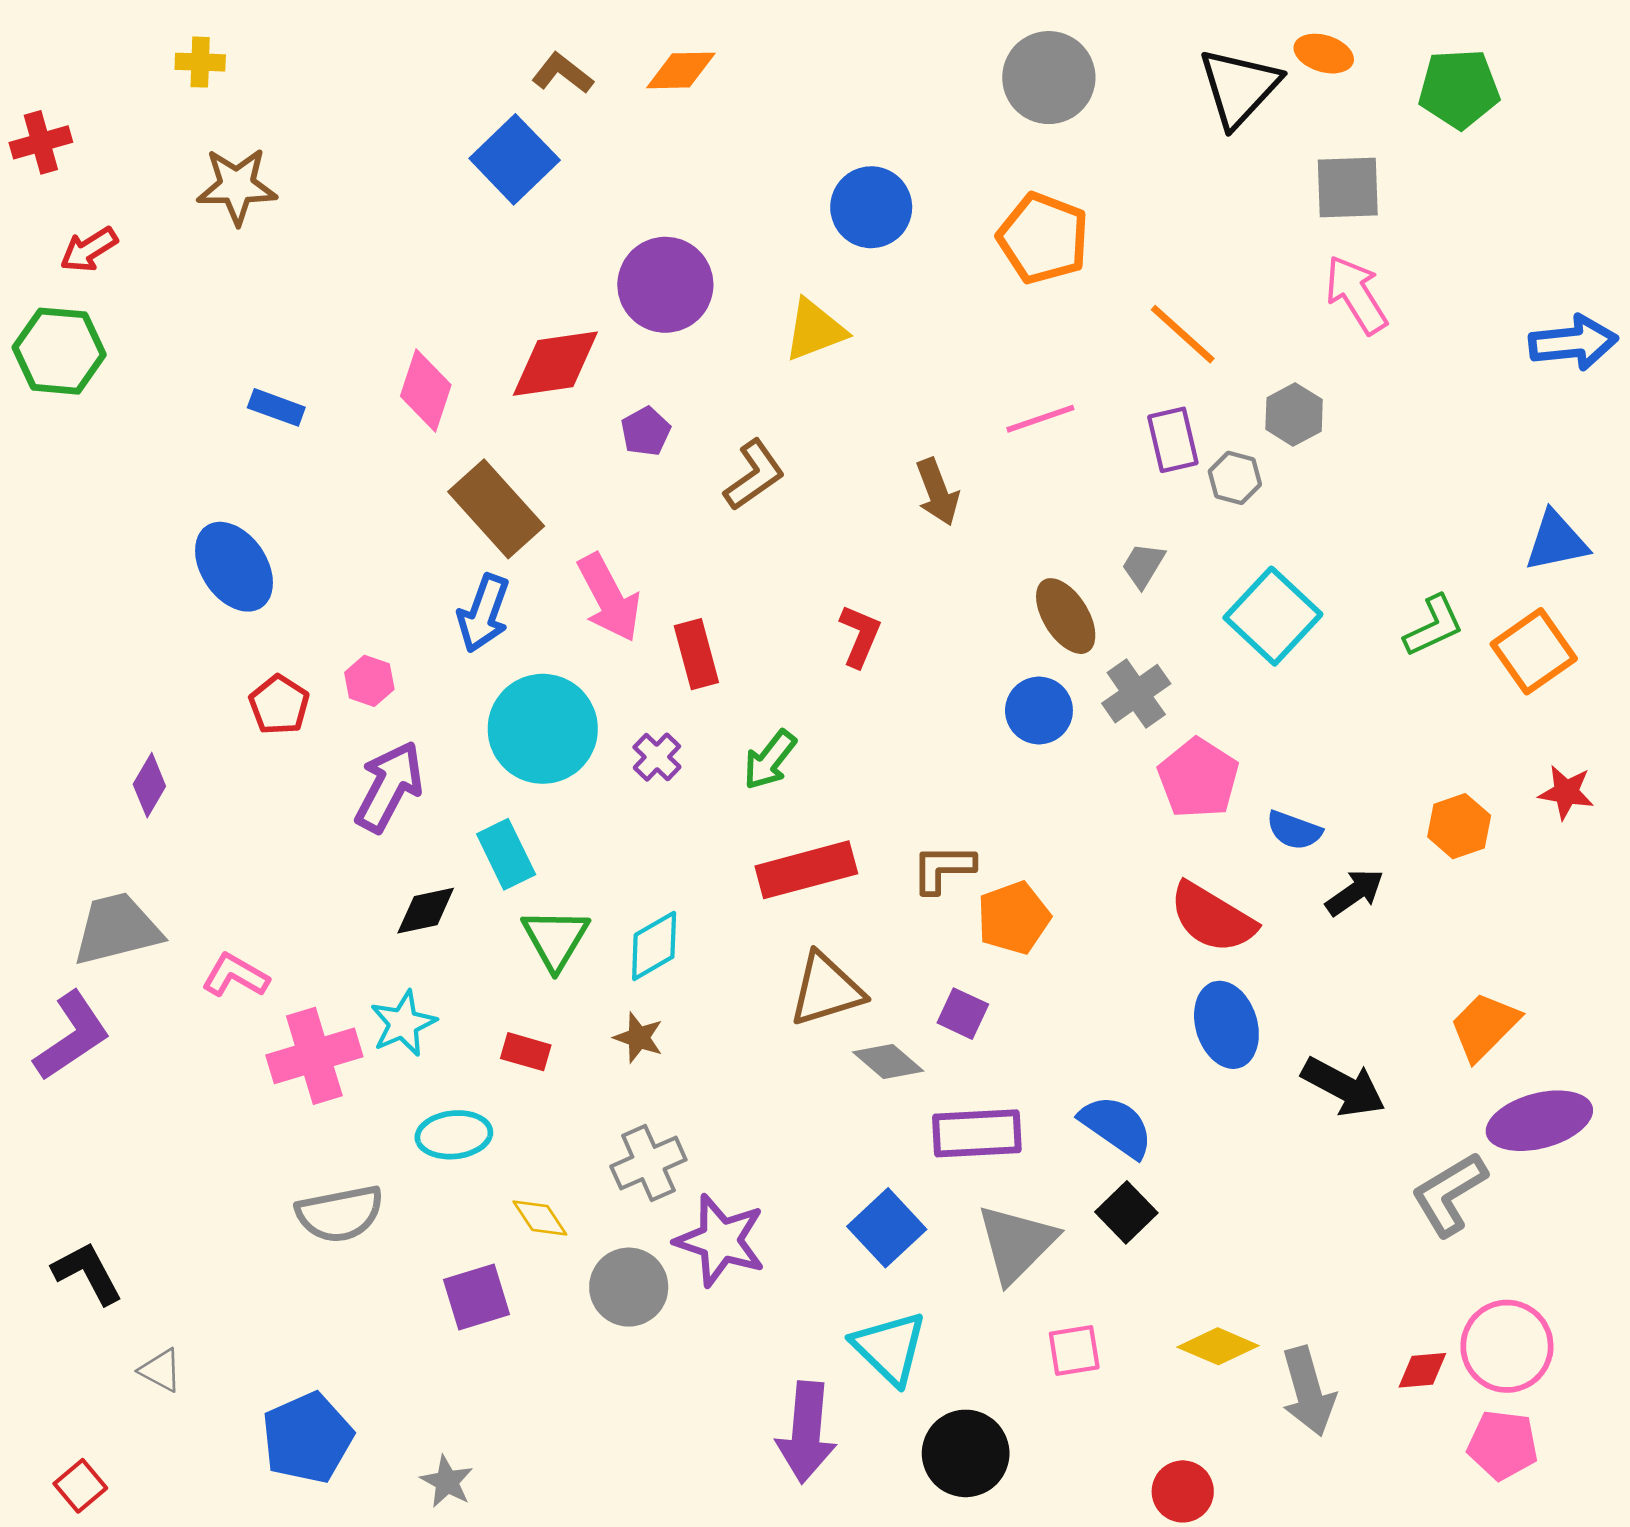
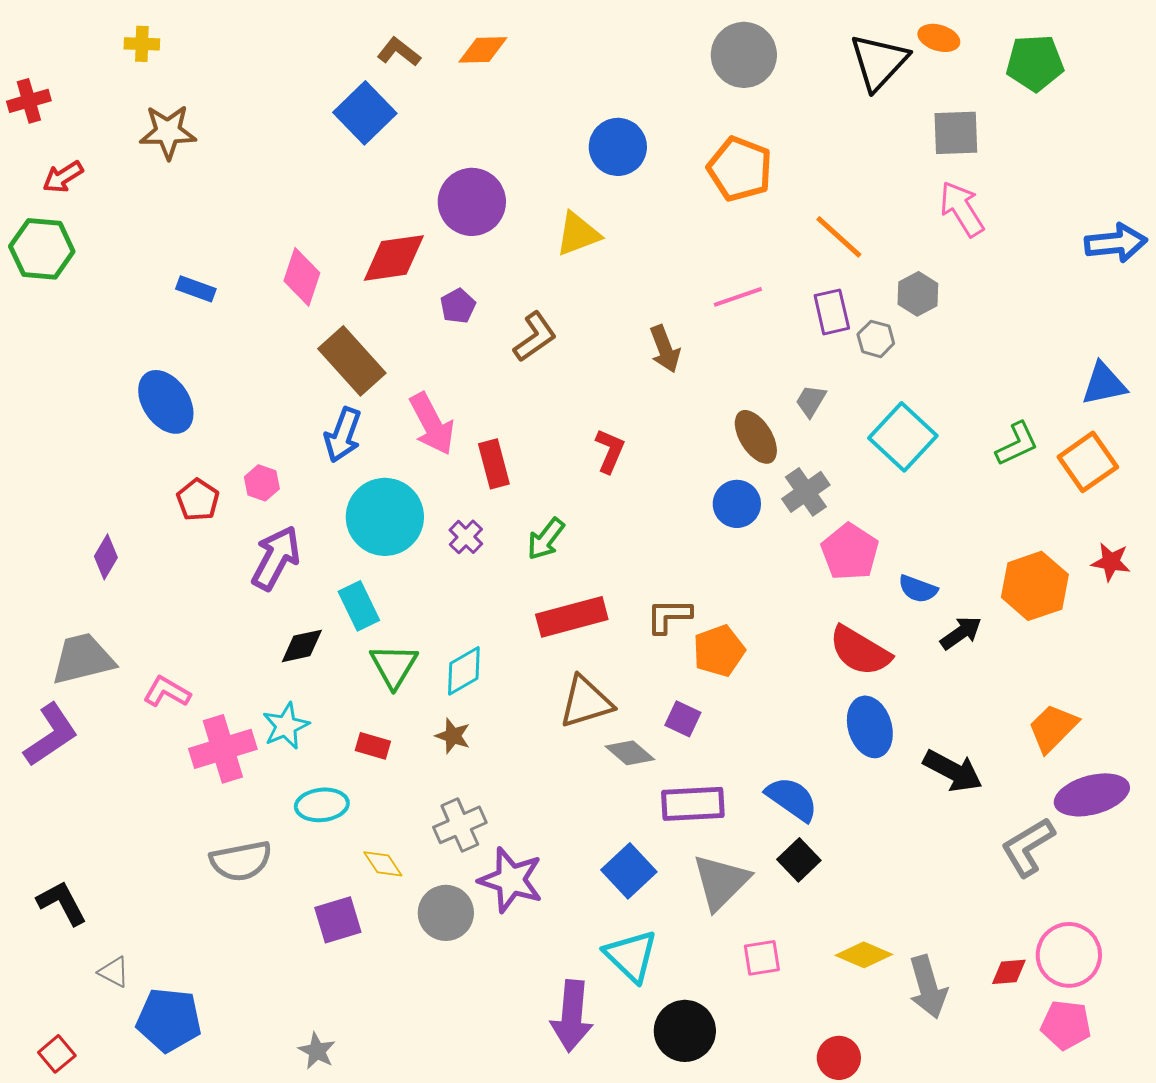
orange hexagon: (1459, 826) -> (1035, 586), size x1.5
blue pentagon: (307, 1438) -> (169, 1020), moved, turned 30

